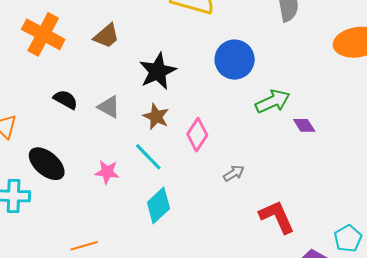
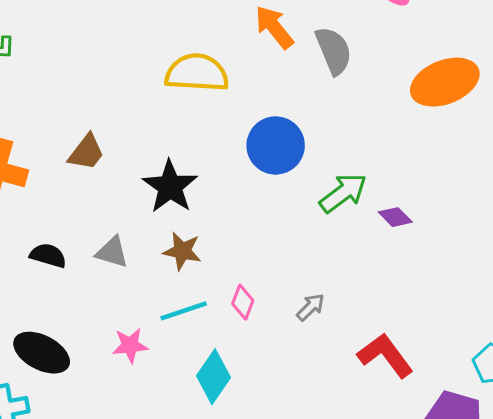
pink diamond: (197, 135) -> (243, 302), moved, size x0.7
cyan line: (148, 157) -> (184, 311), turned -52

